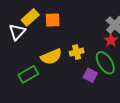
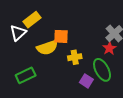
orange square: (53, 20) -> (61, 36), moved
yellow semicircle: (51, 57) -> (47, 48), moved

